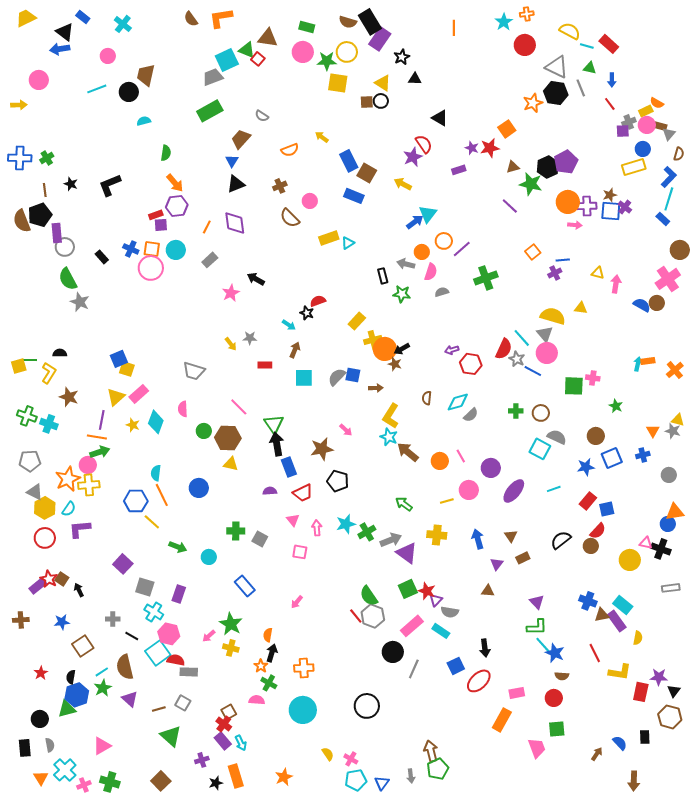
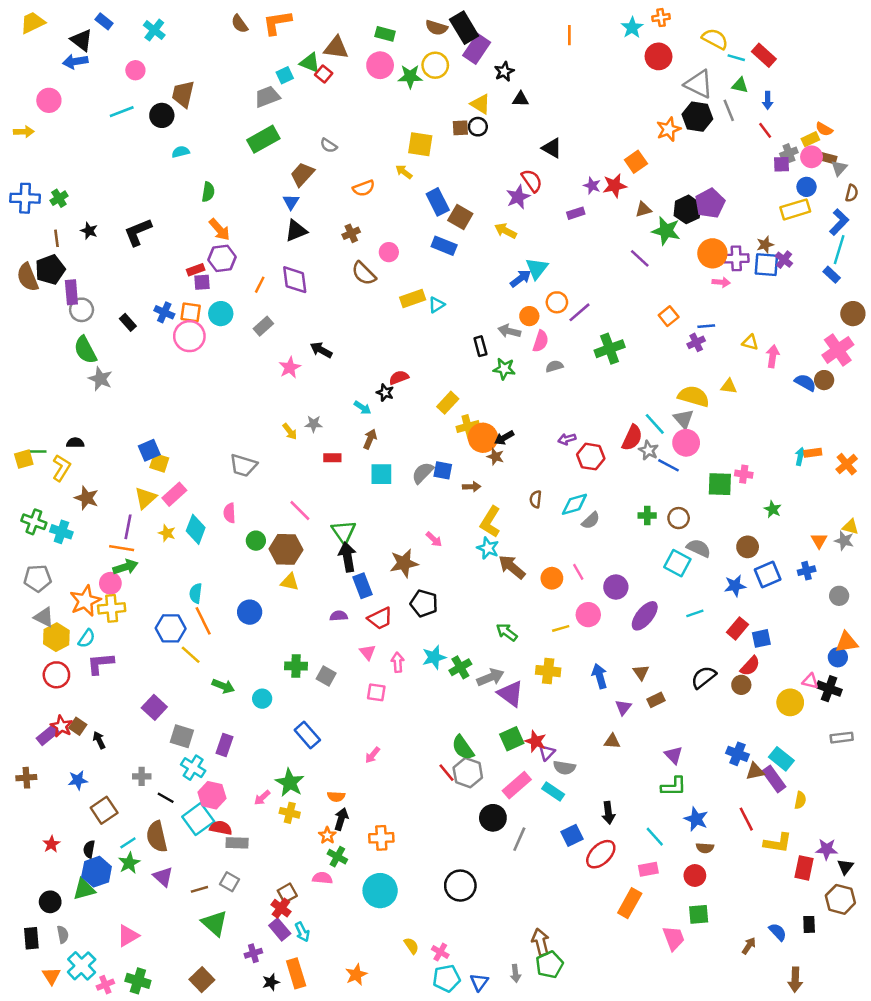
cyan square: (227, 60) -> (285, 75), size x0.6
yellow square: (338, 83) -> (420, 144), moved
orange semicircle: (268, 635) -> (336, 796), turned -96
cyan line: (543, 645) -> (655, 837), moved

